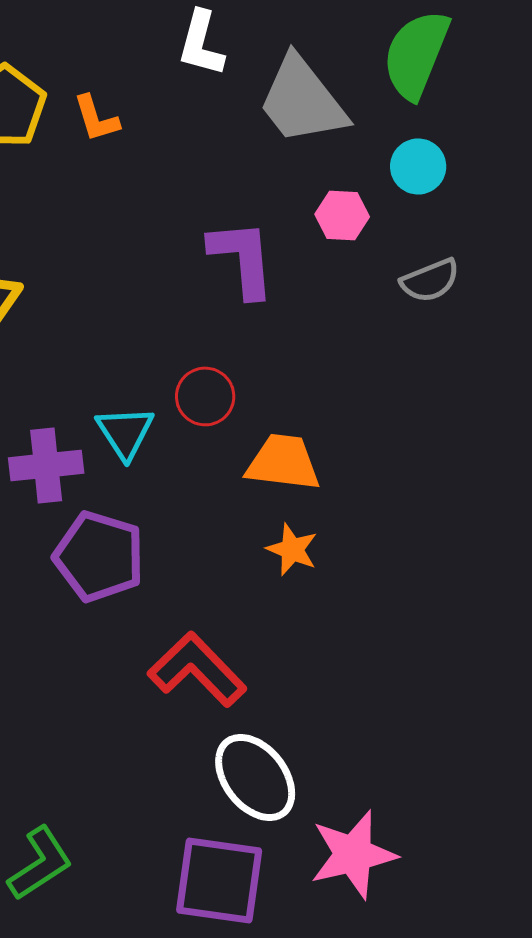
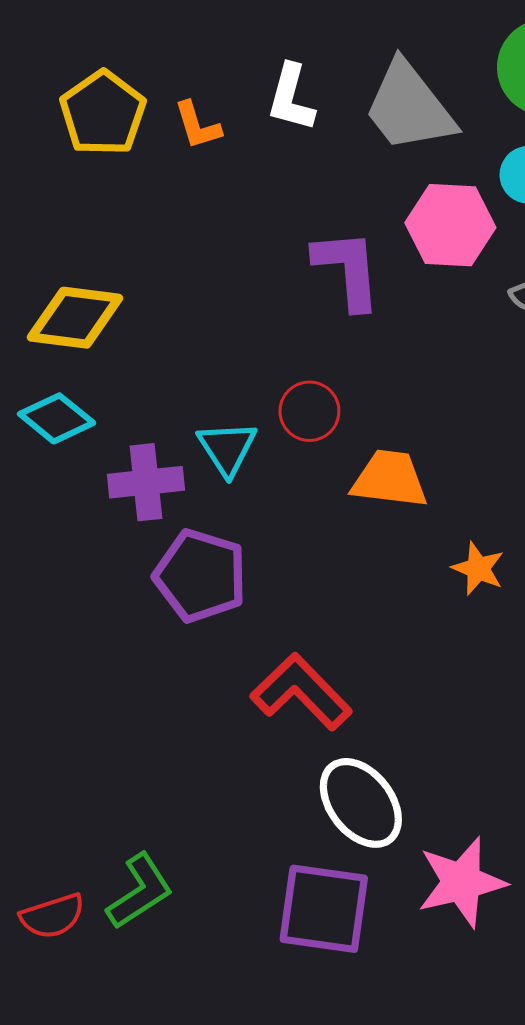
white L-shape: (201, 43) -> (291, 98), moved
pink hexagon: (342, 215) -> (450, 225), size x1.6
orange star: (292, 549) -> (478, 569), moved

